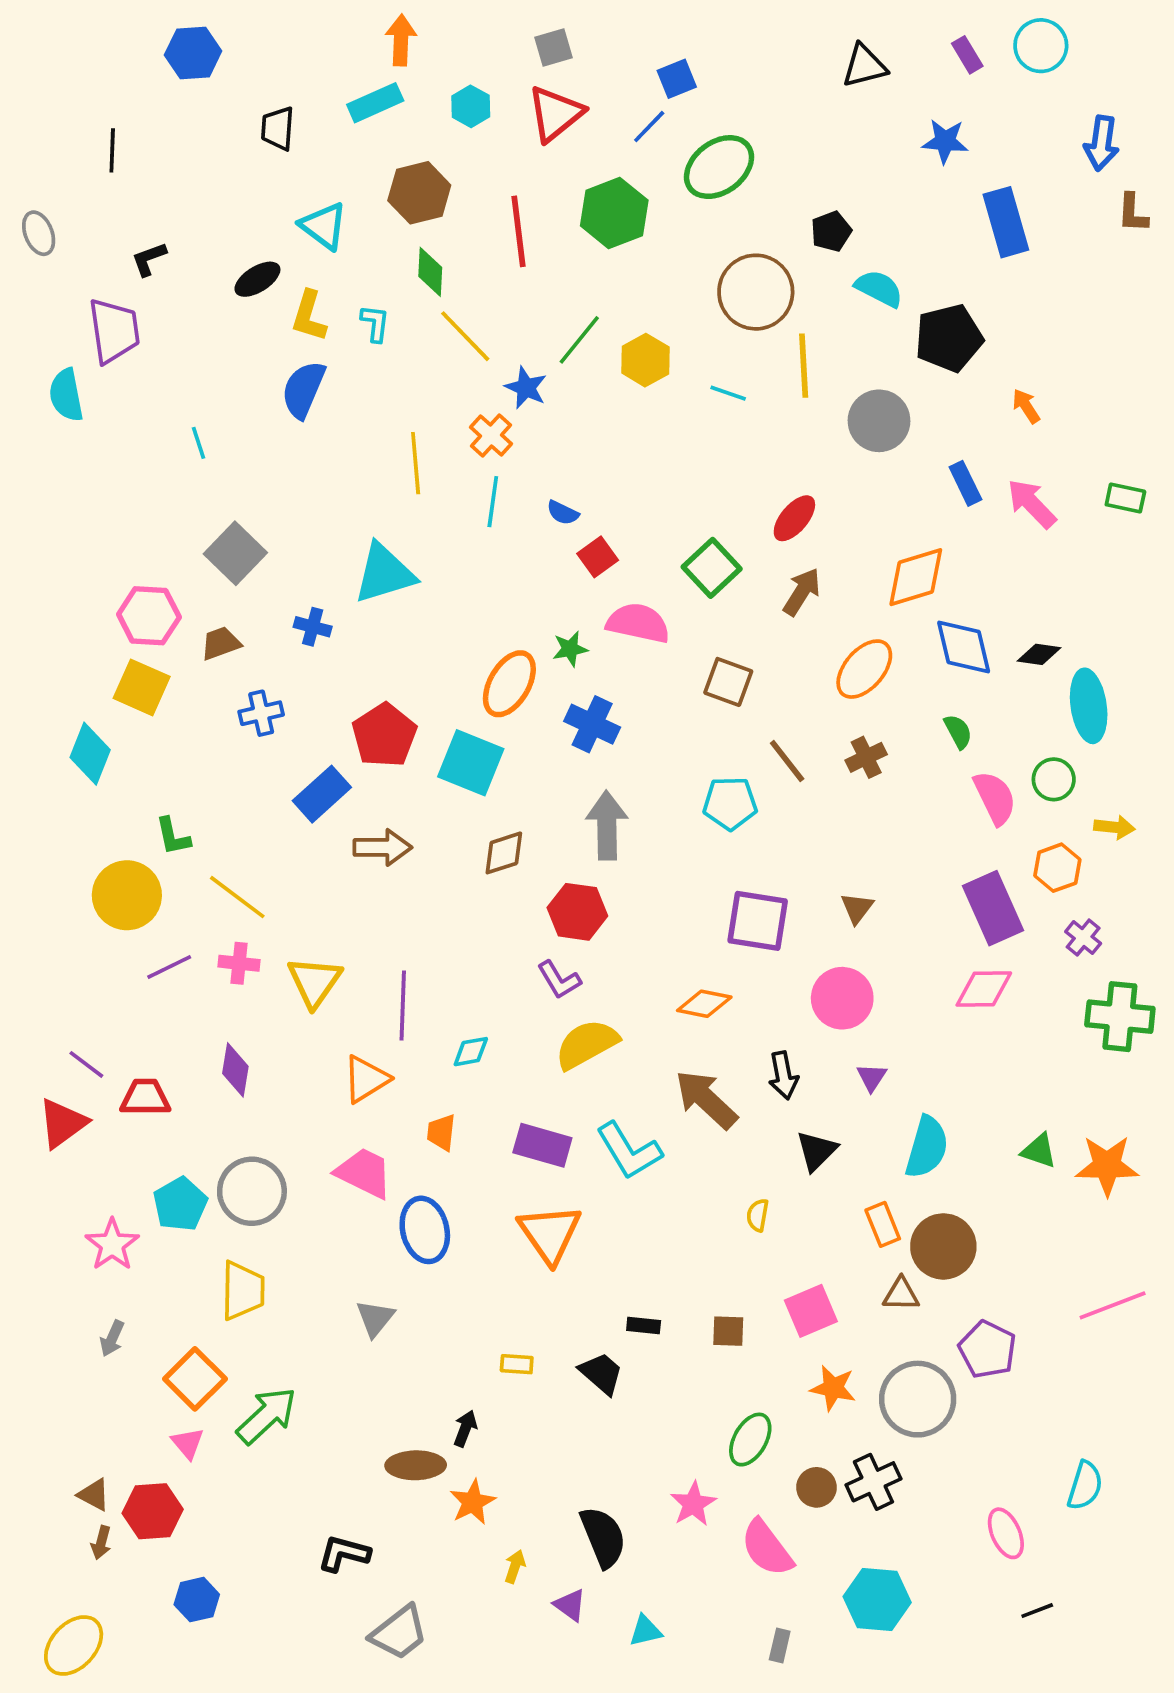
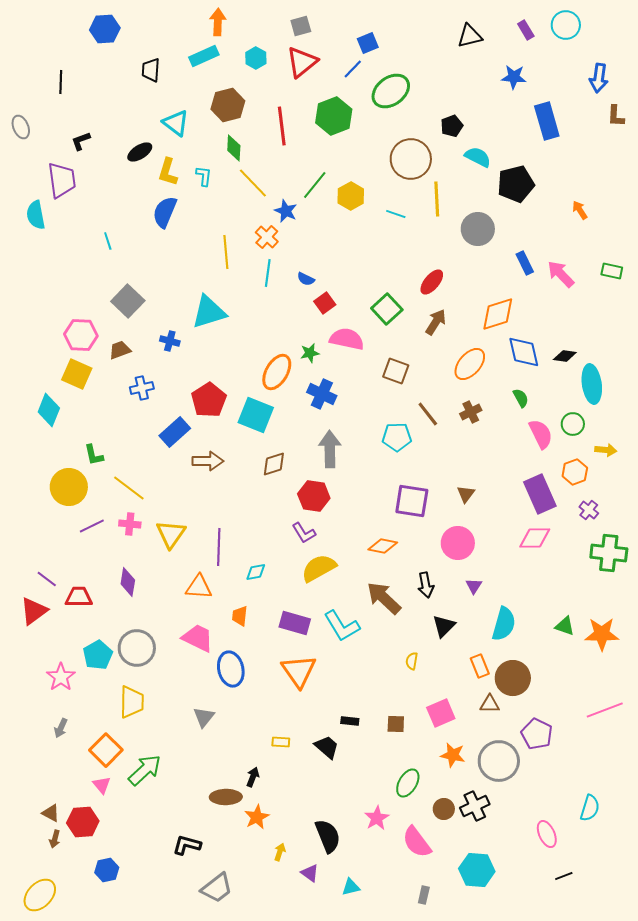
orange arrow: (1026, 406) -> (580, 210), moved
orange triangle: (366, 1079) -> (199, 587), turned 36

